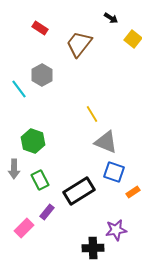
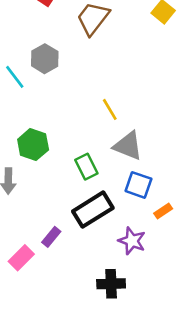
green rectangle: (40, 180) -> (86, 167), moved
purple star: (116, 230) -> (132, 241), moved, turned 30

